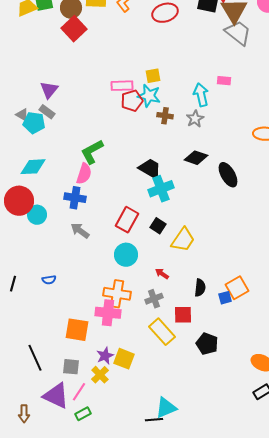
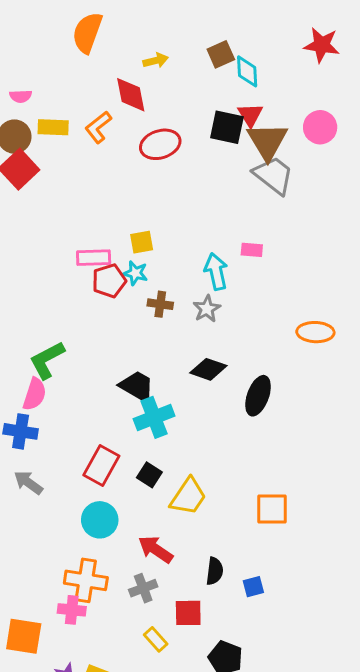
cyan star: (149, 96) -> (135, 273), size x0.7
black ellipse: (228, 175) -> (258, 396), turned 50
red arrow: (162, 274) -> (156, 549), size x1.6
orange square: (237, 288) -> (272, 509), moved, turned 30
pink cross: (108, 313) -> (72, 610), size x0.7
yellow rectangle: (162, 332) -> (156, 639), size x0.6

